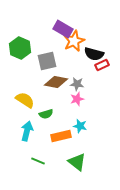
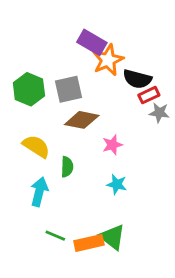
green hexagon: (20, 48) -> (29, 89), moved
gray star: (77, 84) -> (159, 113), moved
green semicircle: (46, 114) -> (67, 167), turned -72
orange rectangle: (61, 136) -> (89, 243), moved

